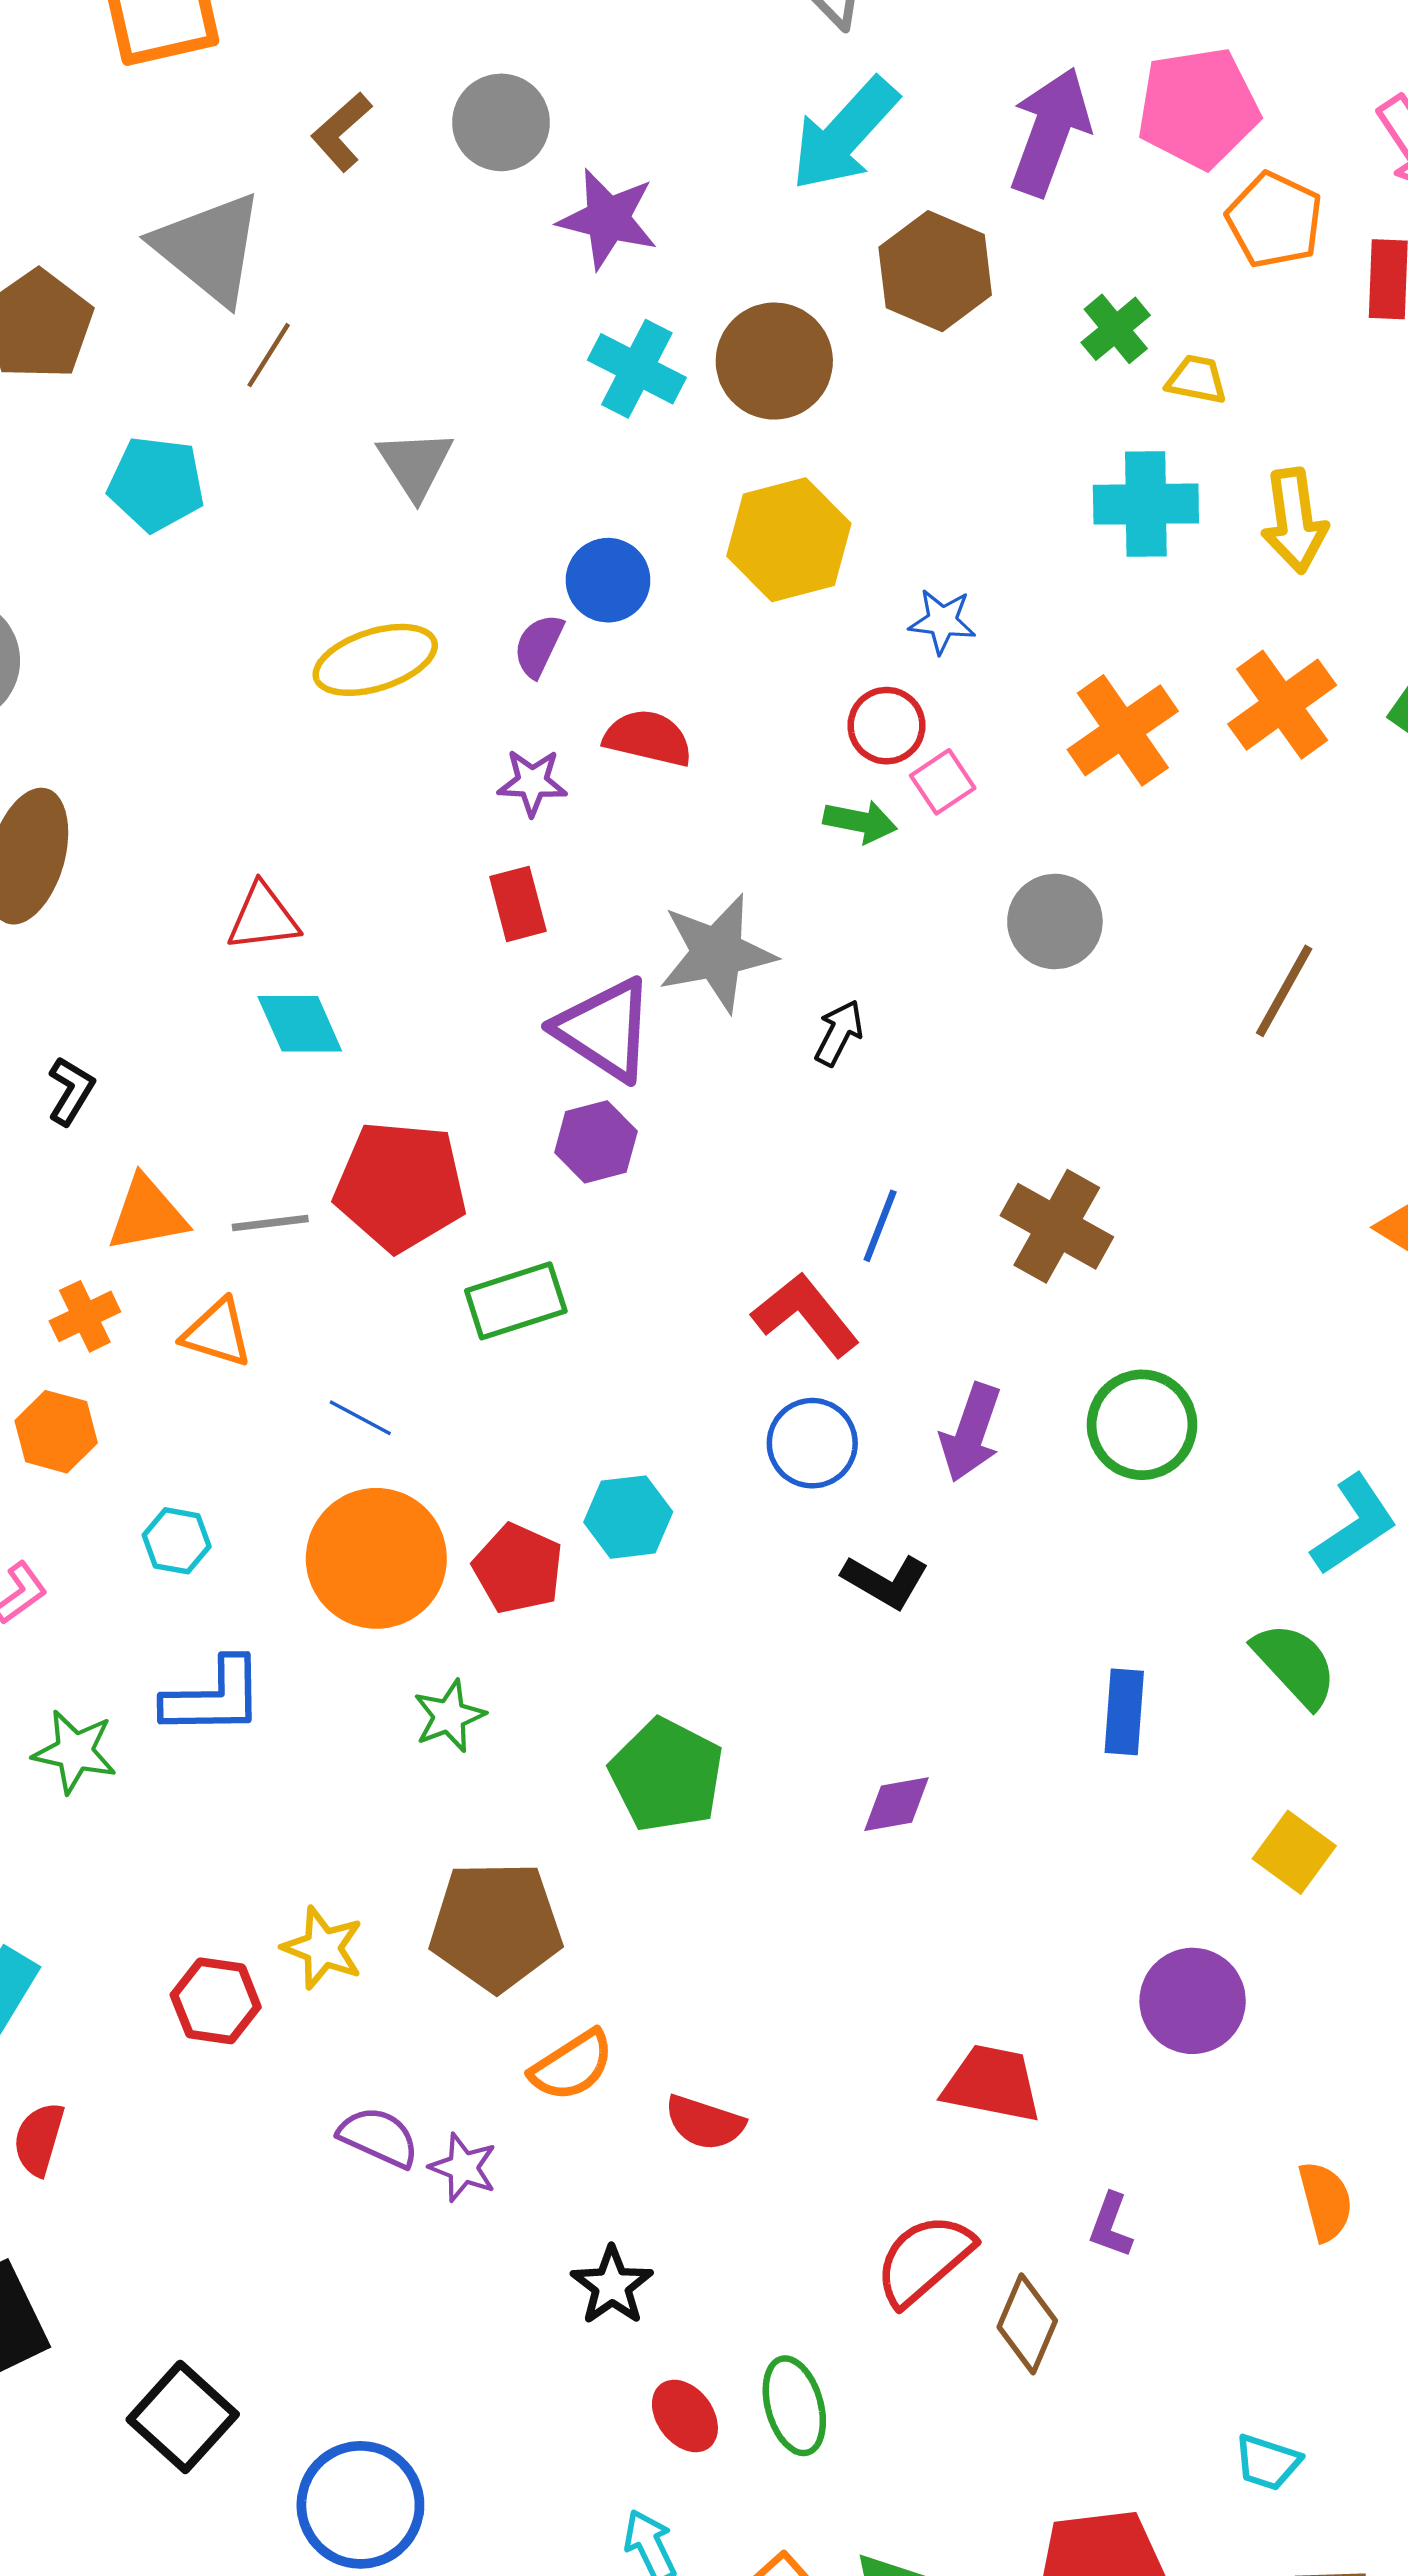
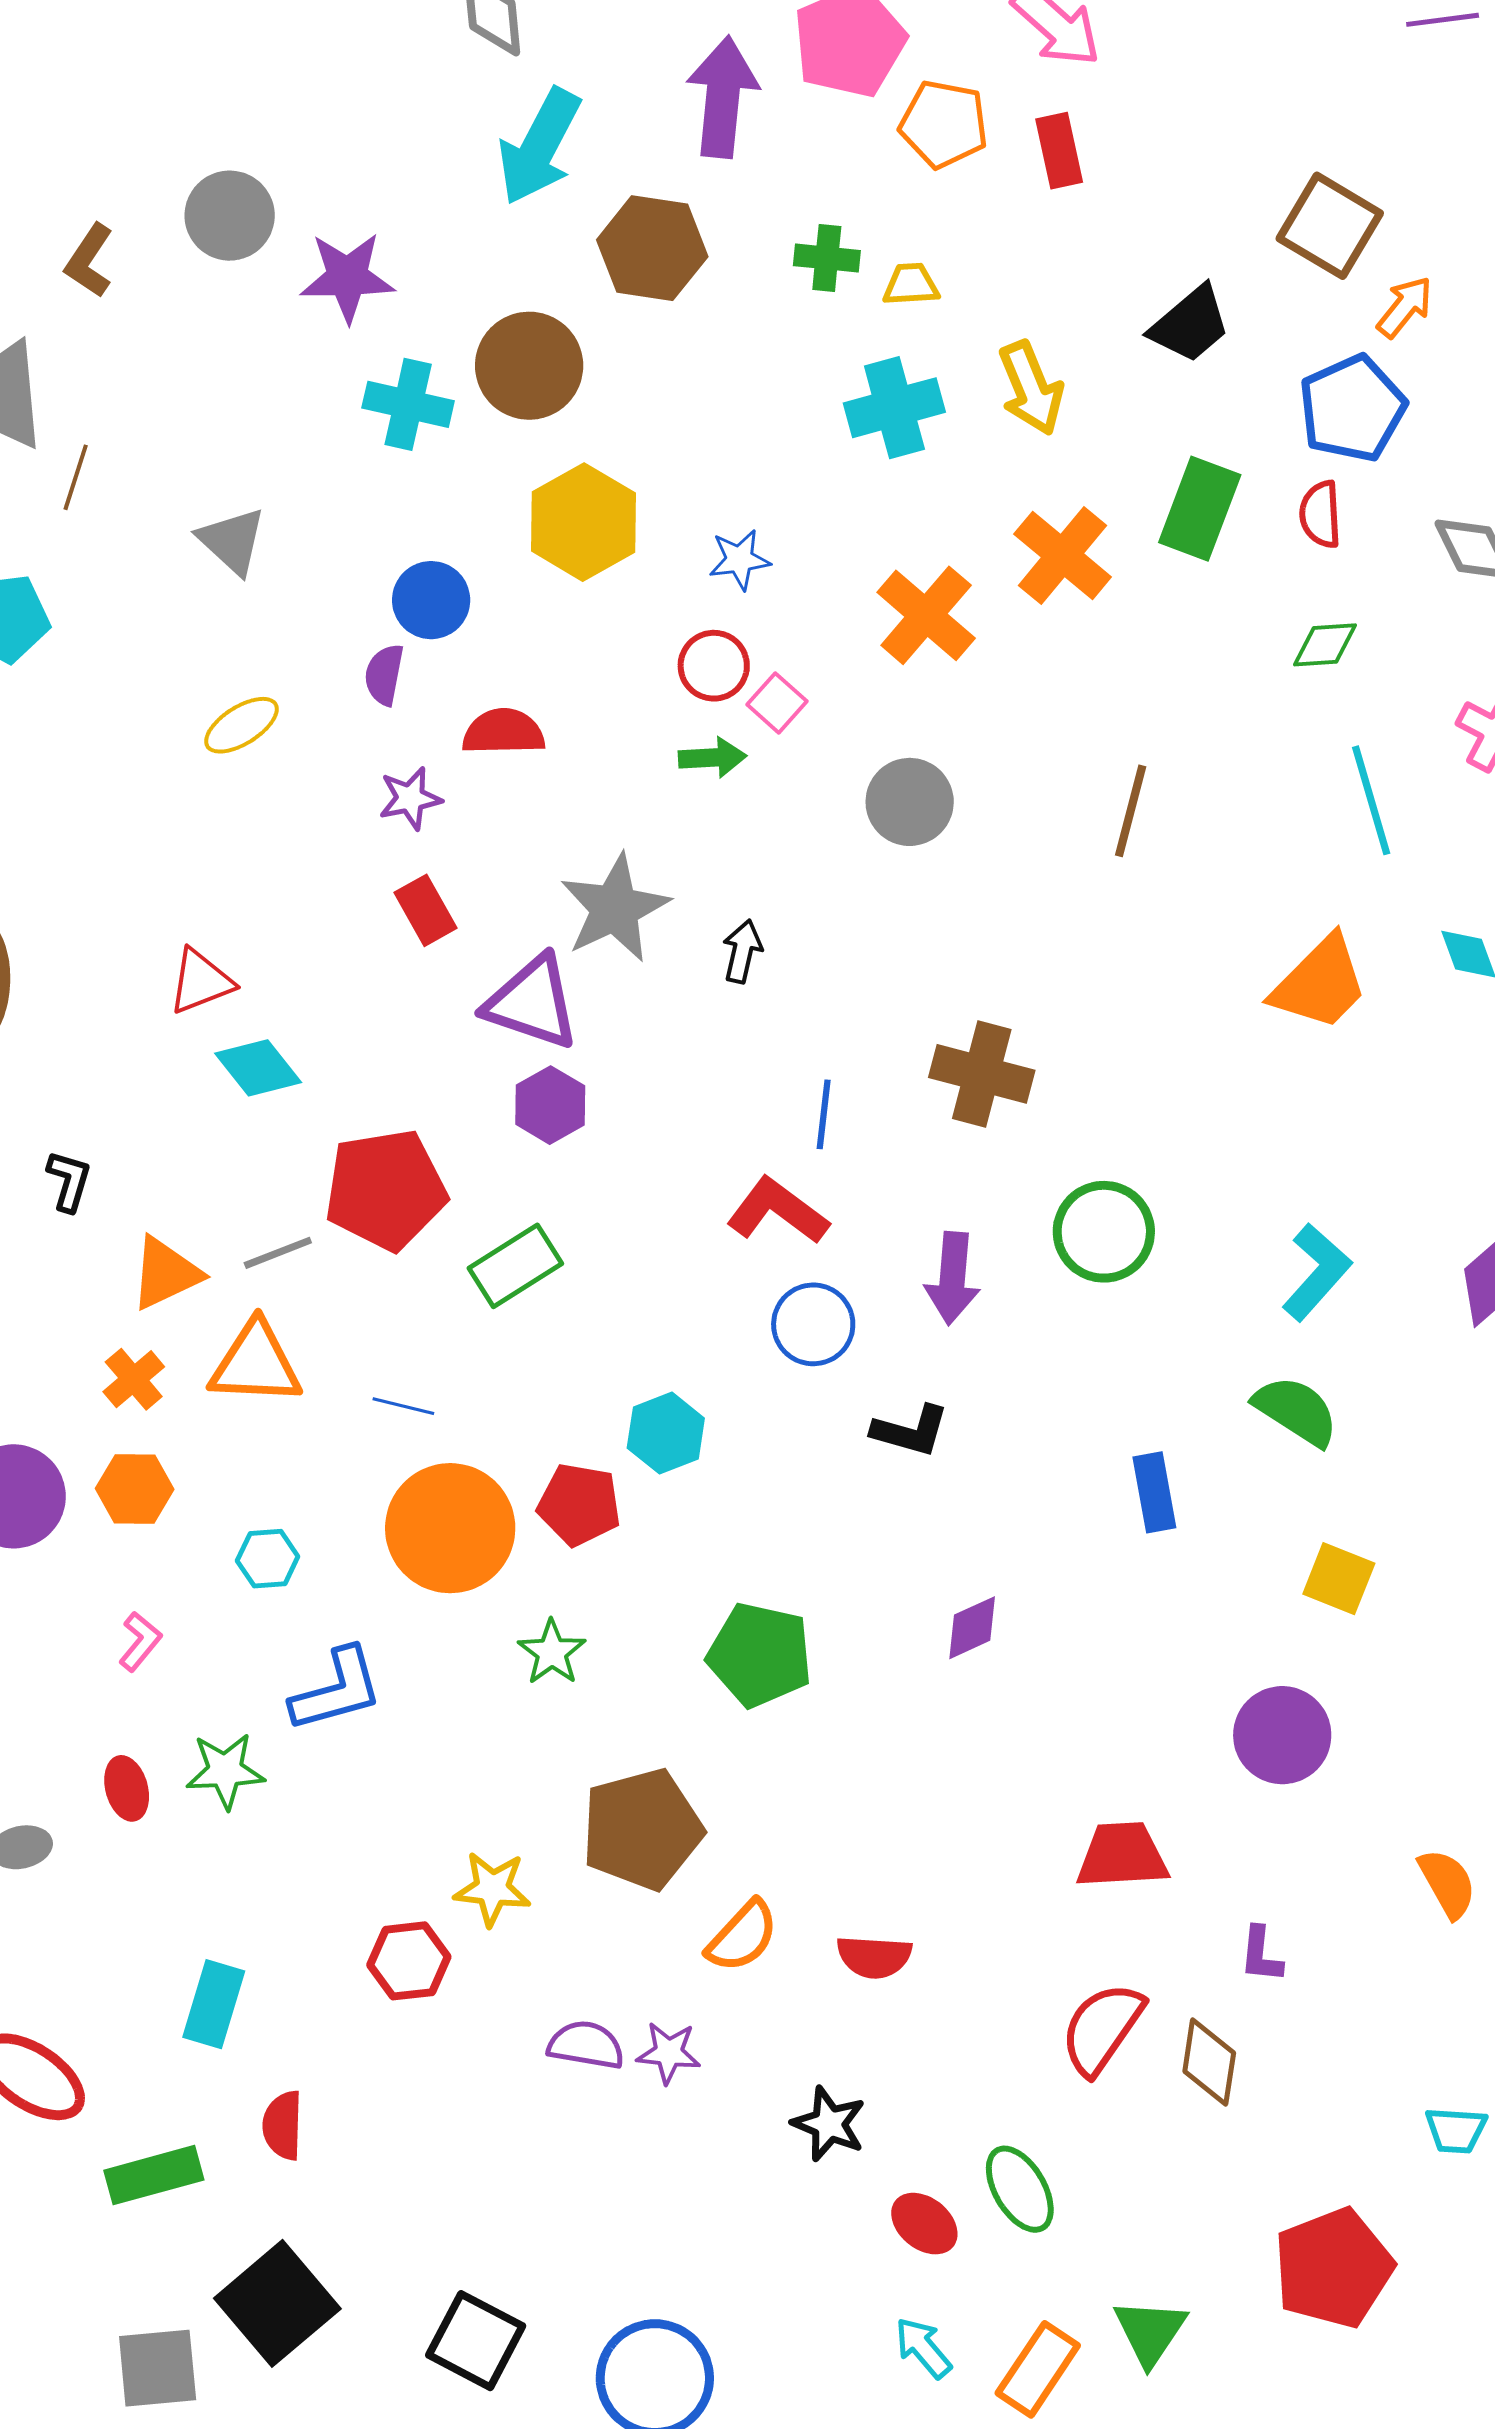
green cross: (1116, 329) -> (827, 258), turned -30
yellow ellipse: (375, 660) -> (241, 725), size x0.7
orange triangle: (217, 1333) -> (256, 1364), size x1.4

